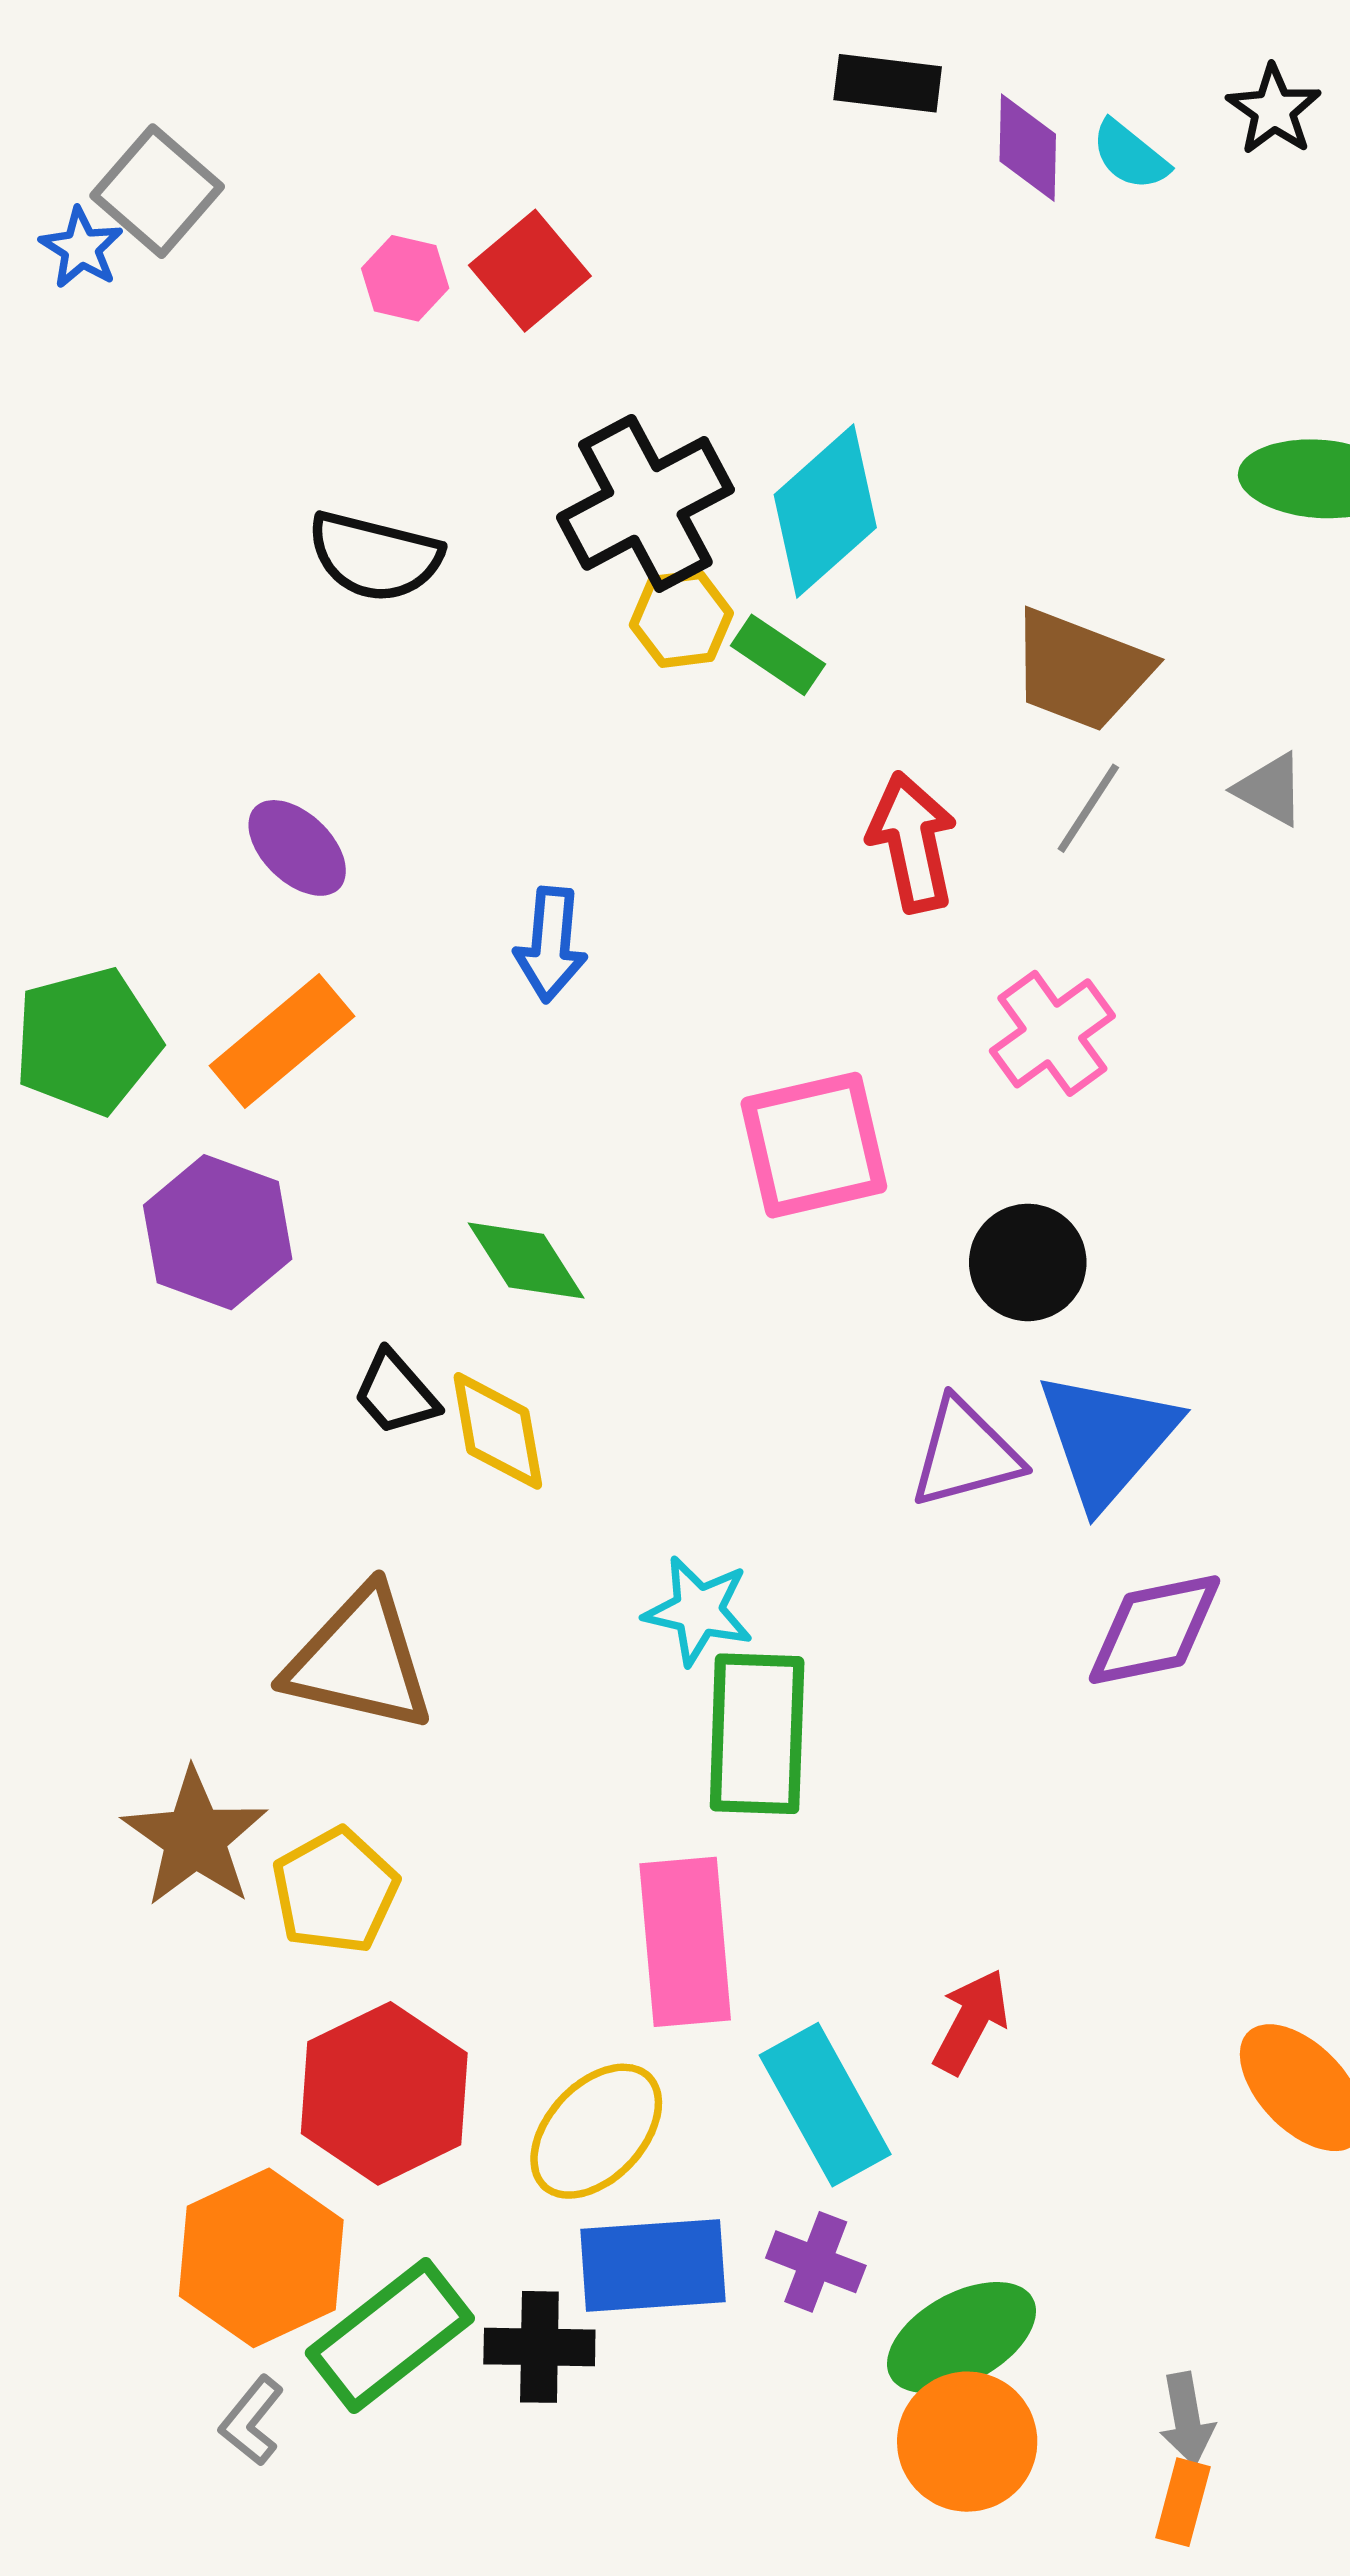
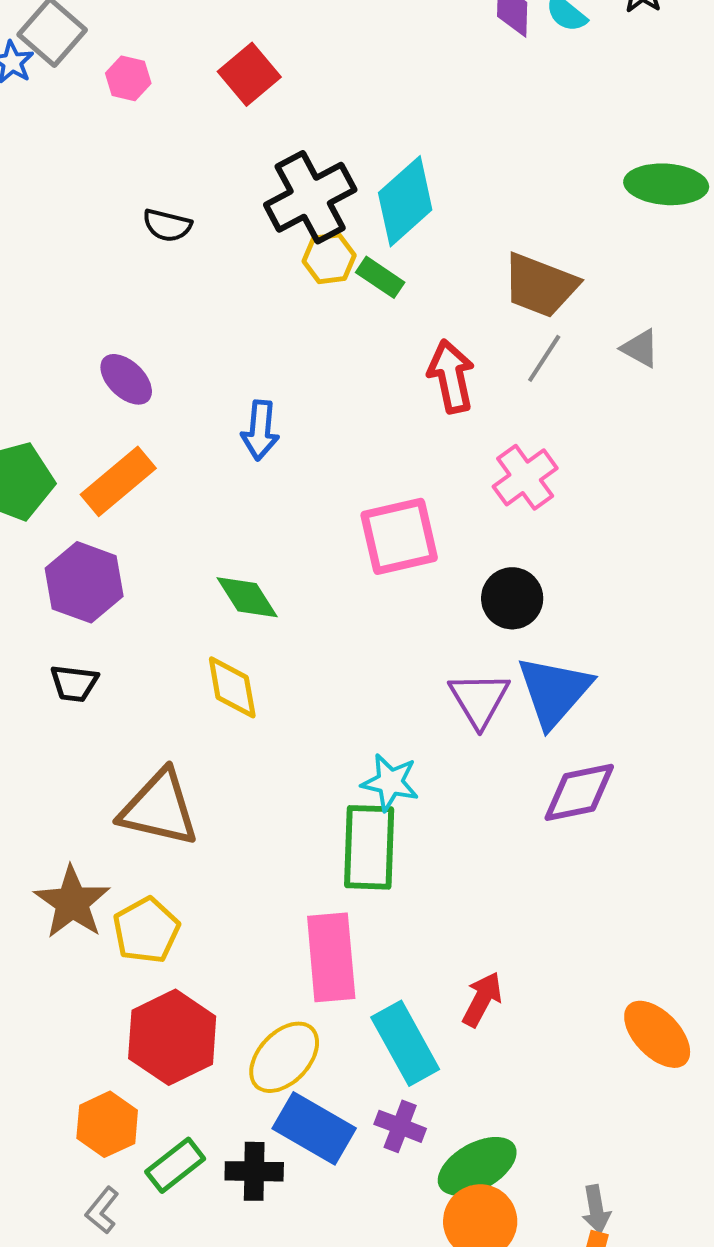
pink hexagon: (405, 278) -> (128, 78), moved
black semicircle: (375, 556) -> (167, 225), size x0.7
black trapezoid: (396, 1393) -> (74, 683), moved, turned -42
purple triangle: (965, 1454) -> (479, 699), turned -46
cyan star: (698, 1611) -> (390, 782), moved
orange hexagon: (261, 2258) -> (107, 1124), size x0.7
blue rectangle: (653, 2266) -> (314, 1128), turned 34
green rectangle: (390, 2336) -> (175, 1165), size x0.7

